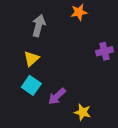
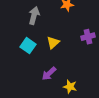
yellow triangle: (31, 59) -> (53, 43), moved
cyan square: (31, 85) -> (28, 46), moved

